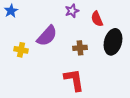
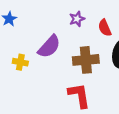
brown cross: (80, 48) -> (86, 60), size x1.6

